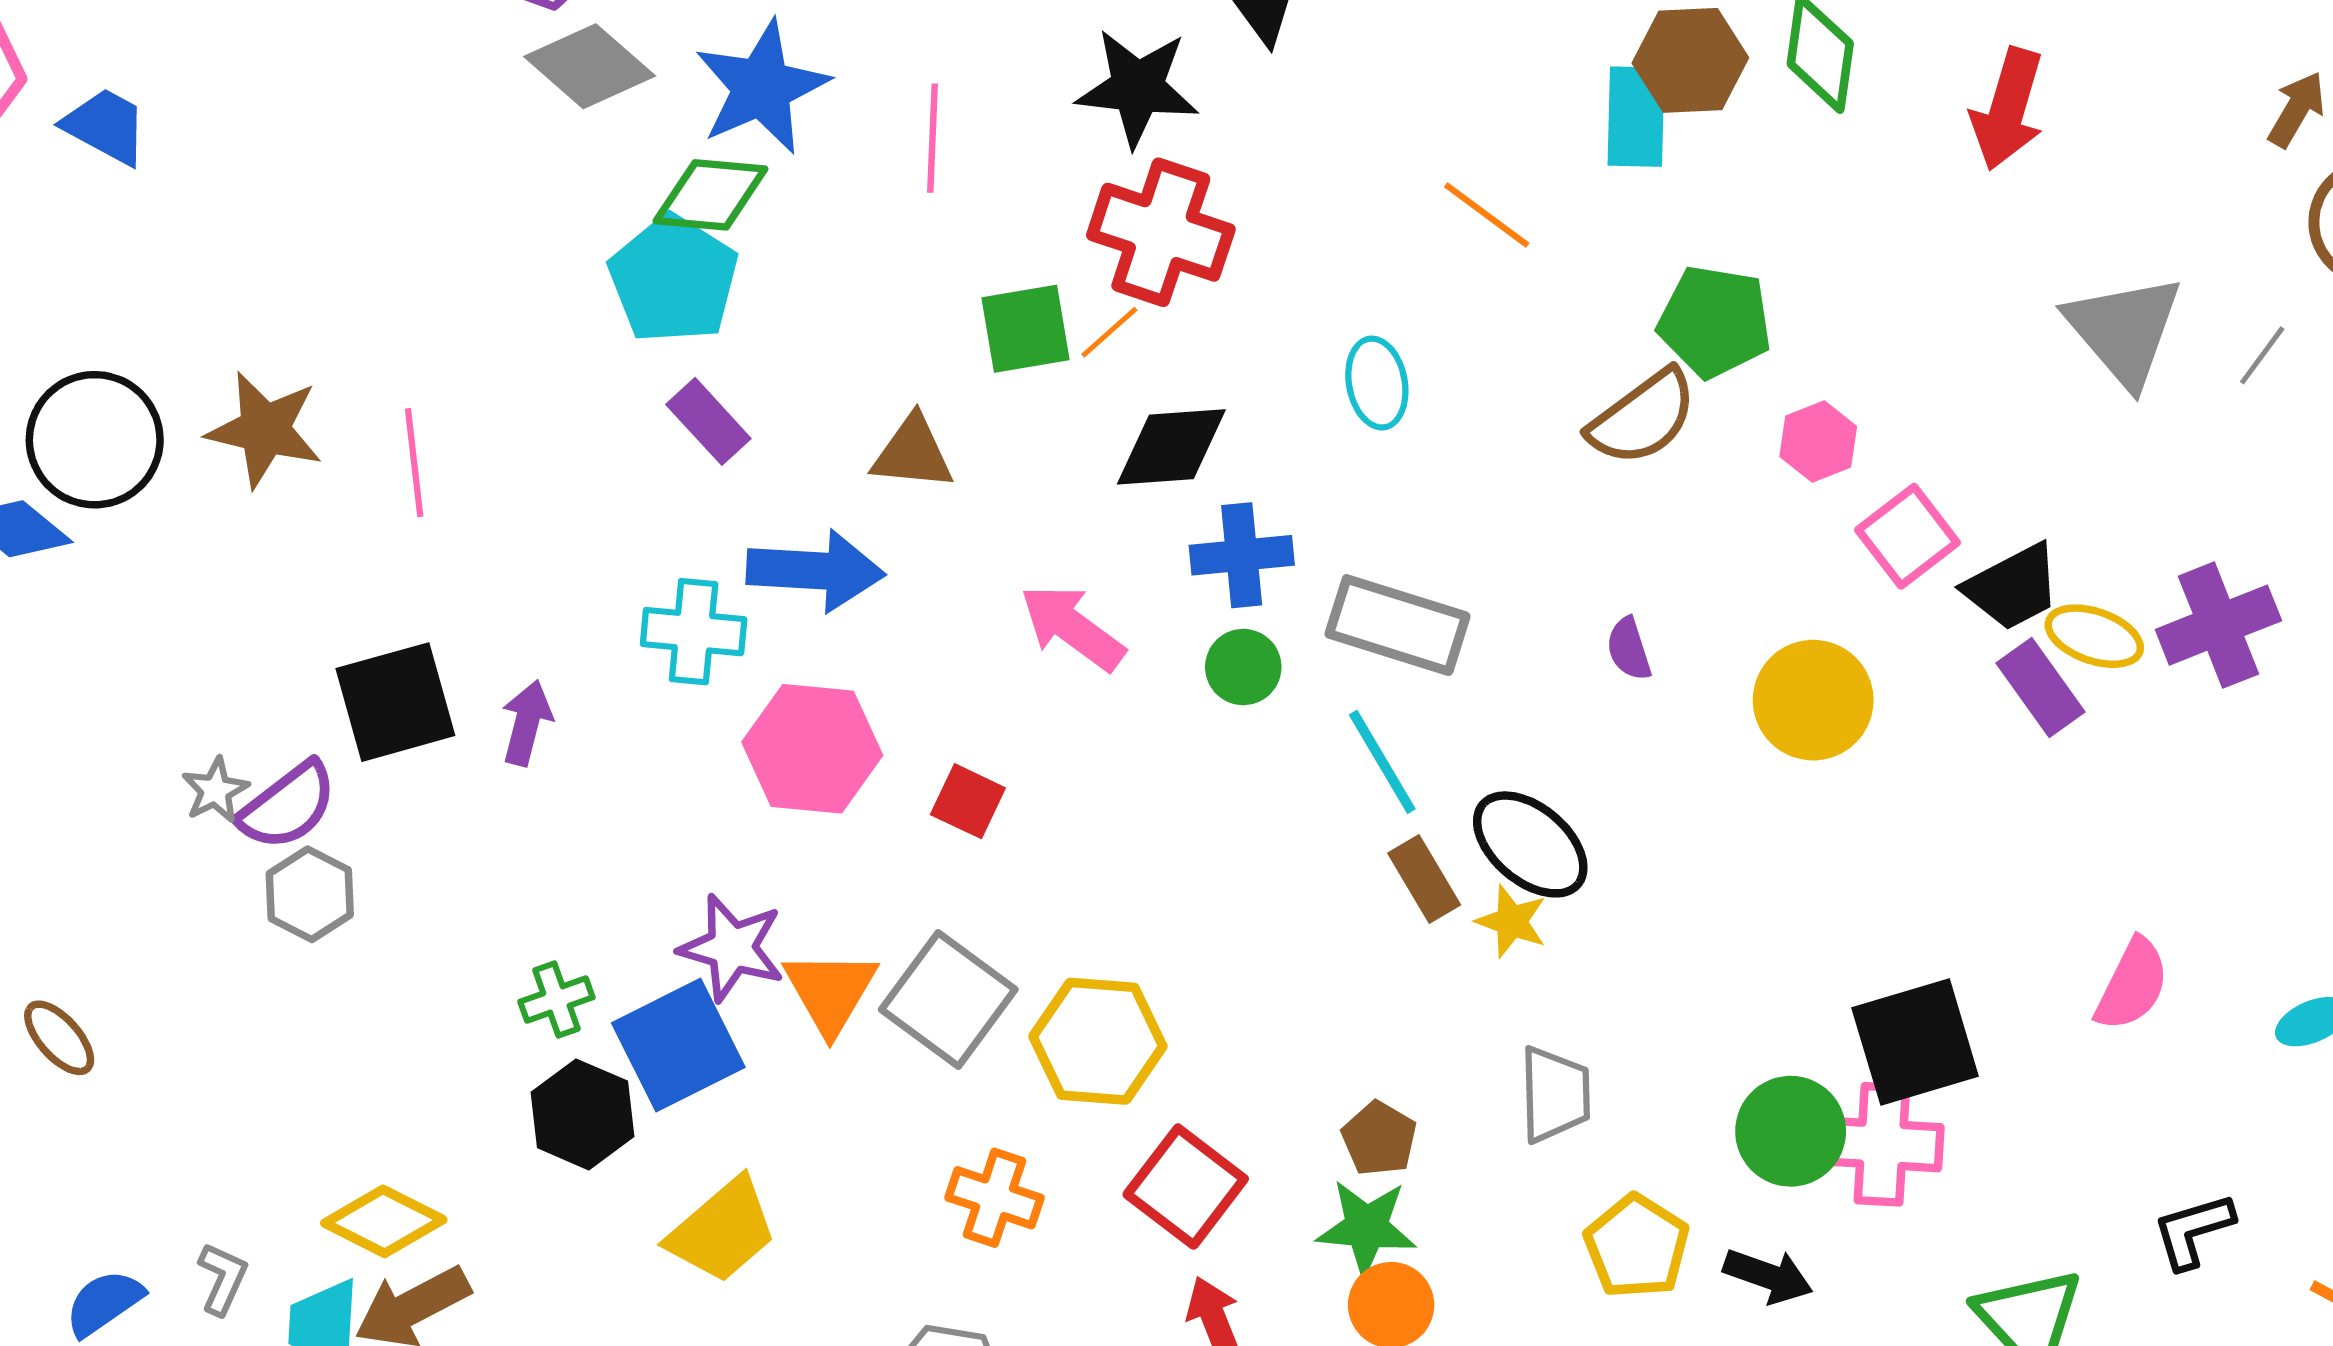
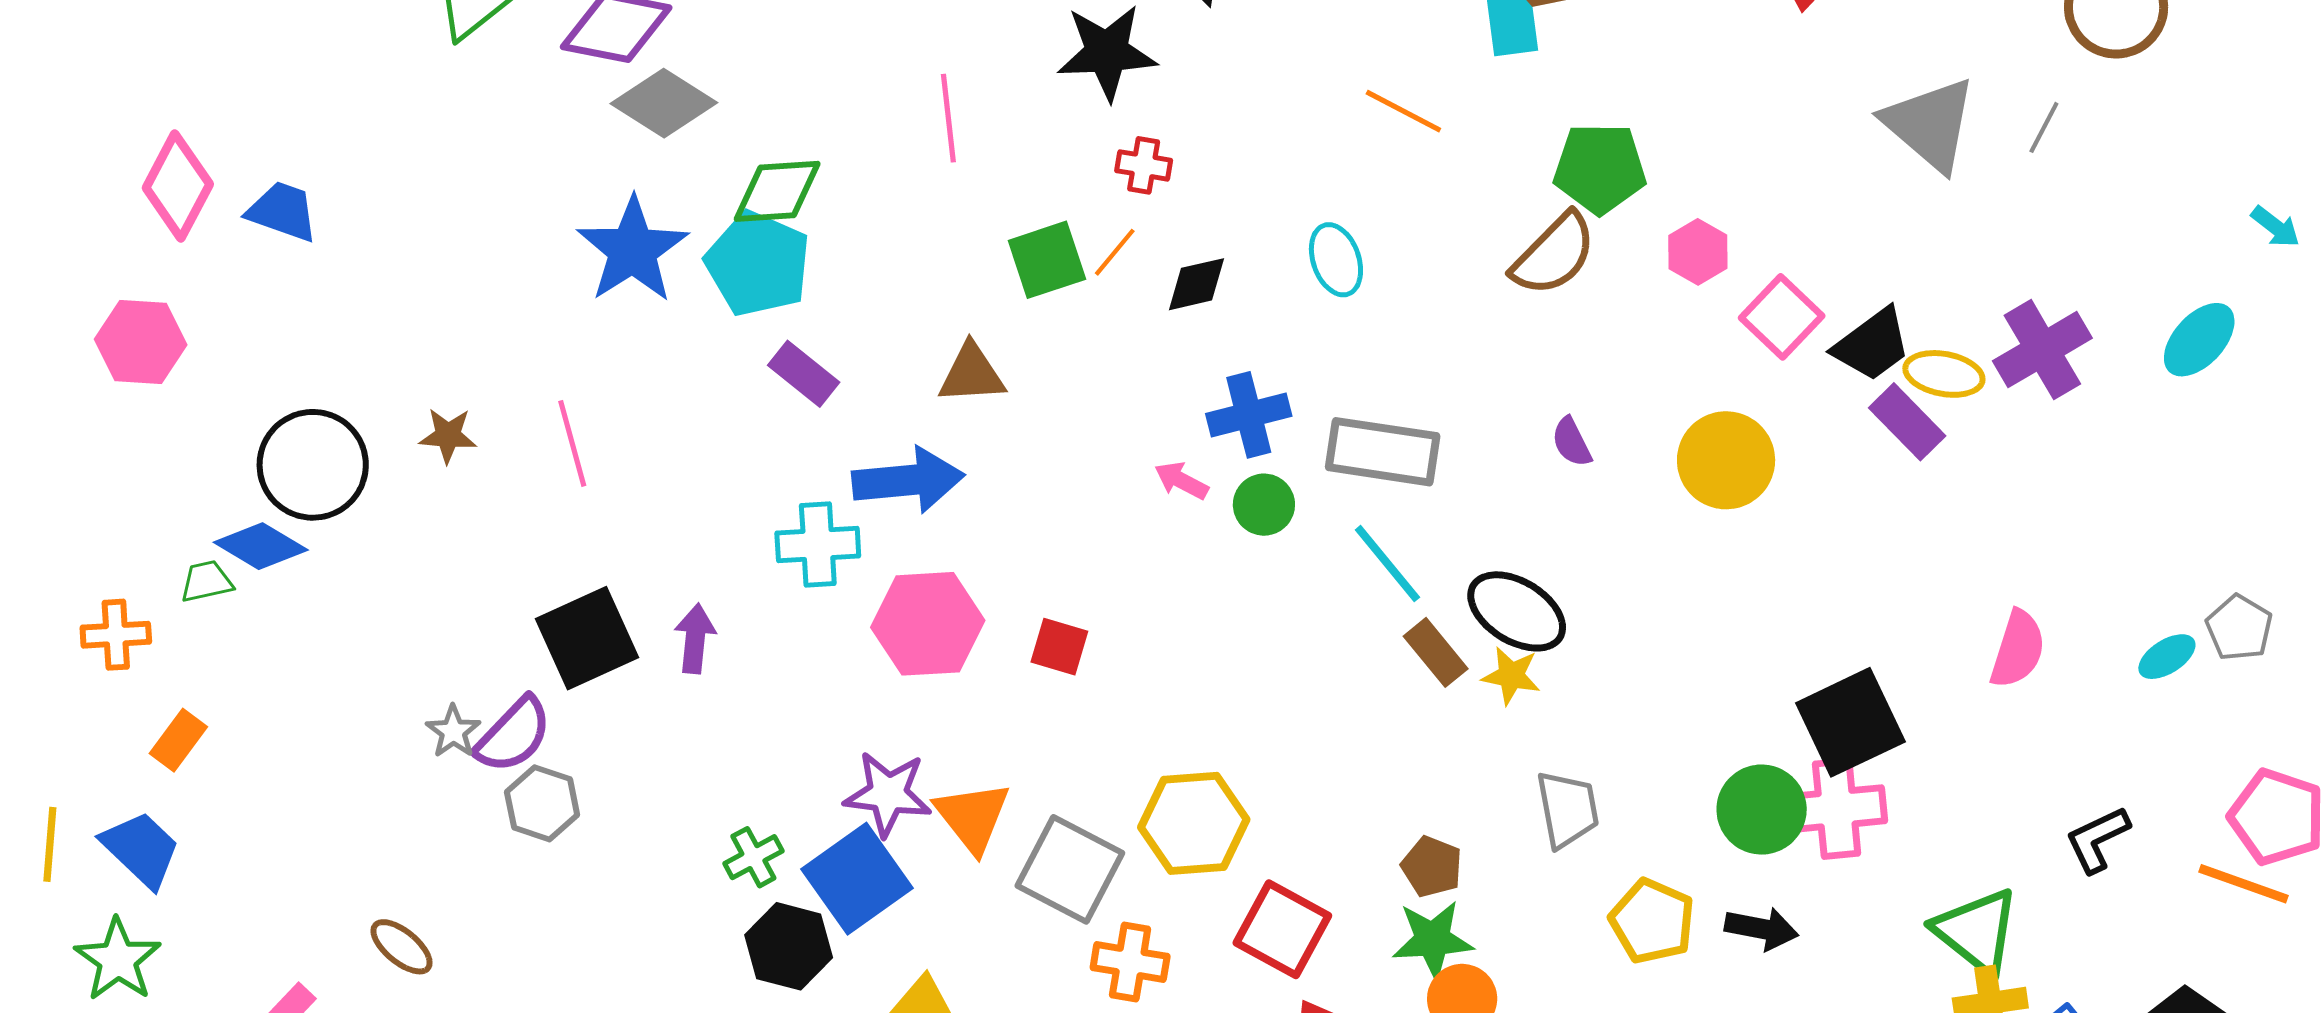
blue star: (762, 87) -> (633, 250), moved
red cross: (1161, 232) -> (1144, 165), size x0.5
brown star: (265, 430) -> (448, 436), size x0.6
black diamond: (1171, 447) -> (1197, 284), moved, size x0.7
pink arrow: (1072, 627) -> (1181, 481), moved, size x0.6
gray square: (948, 1000) -> (1070, 869), moved
brown ellipse: (59, 1038) -> (402, 947), moved

